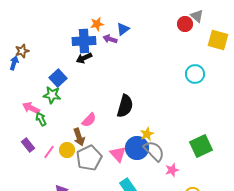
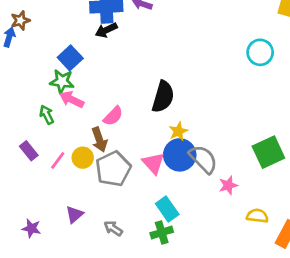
pink arrow: (31, 108) -> (72, 99), moved
yellow star: (147, 134) -> (178, 131), moved

